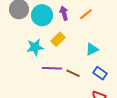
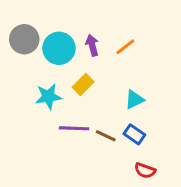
blue rectangle: (100, 73) -> (134, 134), moved

